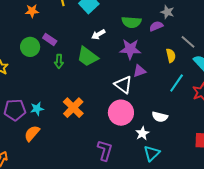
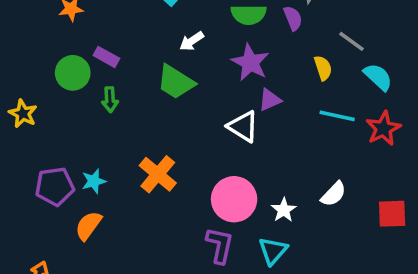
purple semicircle: (156, 26) -> (293, 18), turned 96
purple star: (130, 49) -> (250, 63), turned 30
green arrow: (59, 61) -> (110, 100), moved
cyan line: (177, 83) -> (337, 116), turned 72
pink circle: (121, 113) -> (234, 199), moved
white semicircle: (160, 117) -> (333, 194), moved, turned -56
cyan triangle: (152, 153) -> (273, 251), moved

